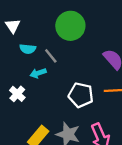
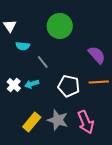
gray line: (51, 56) -> (43, 62), moved
cyan arrow: (38, 73) -> (32, 84), moved

